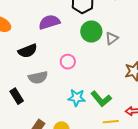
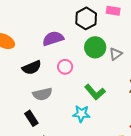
pink circle: (68, 62) -> (65, 67), moved
black rectangle: (17, 96) -> (31, 118), moved
green L-shape: (101, 99) -> (95, 92), moved

